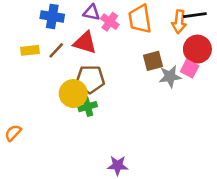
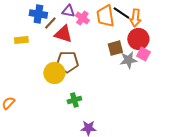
black line: (195, 15) -> (121, 13), moved, turned 42
red circle: (197, 49) -> (138, 39), moved
brown line: (56, 50) -> (50, 23), moved
green cross: (88, 107) -> (74, 100), moved

